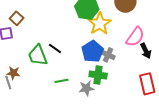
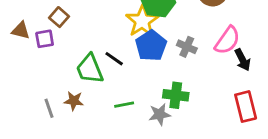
yellow star: (100, 24) -> (142, 21), moved
blue pentagon: (93, 51) -> (151, 46), moved
gray cross: (108, 55) -> (187, 47), moved
brown star: (13, 73) -> (74, 101), moved

